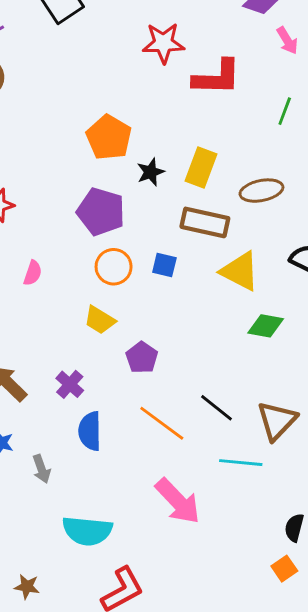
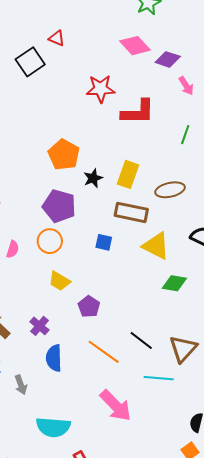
orange circle: (114, 267) -> (50, 241), moved

